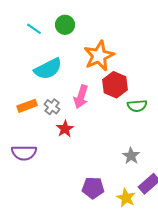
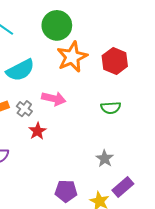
green circle: (65, 25) -> (57, 25), moved, size x1.5
red hexagon: (115, 85) -> (115, 61), moved
pink arrow: (81, 97) -> (54, 99), turned -95

